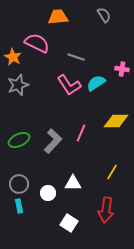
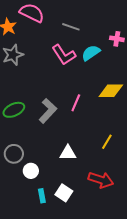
white circle: (48, 193) -> (31, 171), moved
cyan rectangle: (19, 206) -> (42, 196), moved
red arrow: (106, 210) -> (101, 180), turned -80

